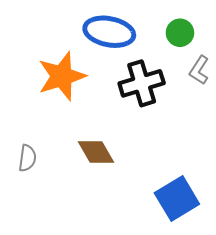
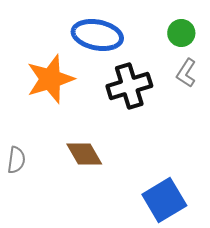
green circle: (180, 33) -> (181, 33), moved

